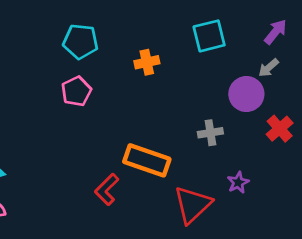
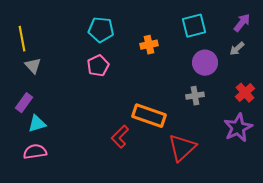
purple circle: (246, 94) -> (205, 63), moved
purple star: (238, 183) -> (238, 128), moved, size x1.8

